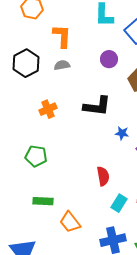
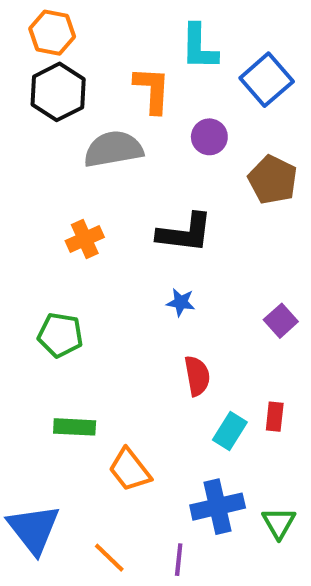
orange L-shape: (62, 36) -> (152, 90), moved
black hexagon: (26, 63) -> (58, 92), moved
gray semicircle: (62, 65) -> (113, 149), size x1.8
blue star: (122, 133) -> (181, 302), moved

